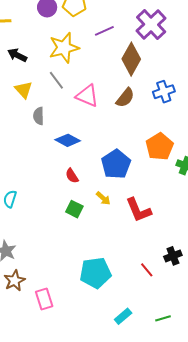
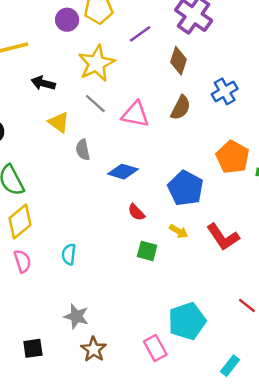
brown diamond: (131, 59) -> (179, 61), size x0.7
pink rectangle: (44, 299) -> (155, 348), moved

